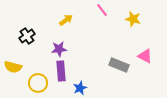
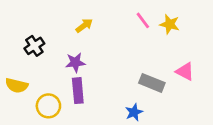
pink line: (102, 10) -> (143, 20), moved
blue star: (80, 88) -> (134, 112), moved

